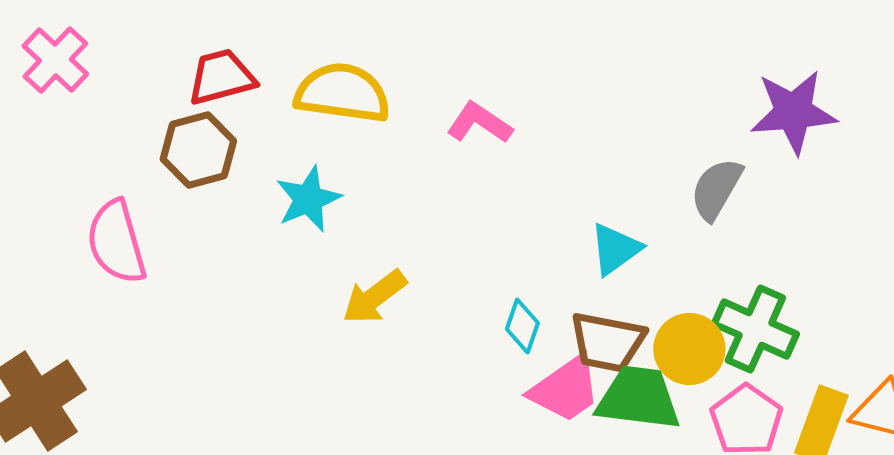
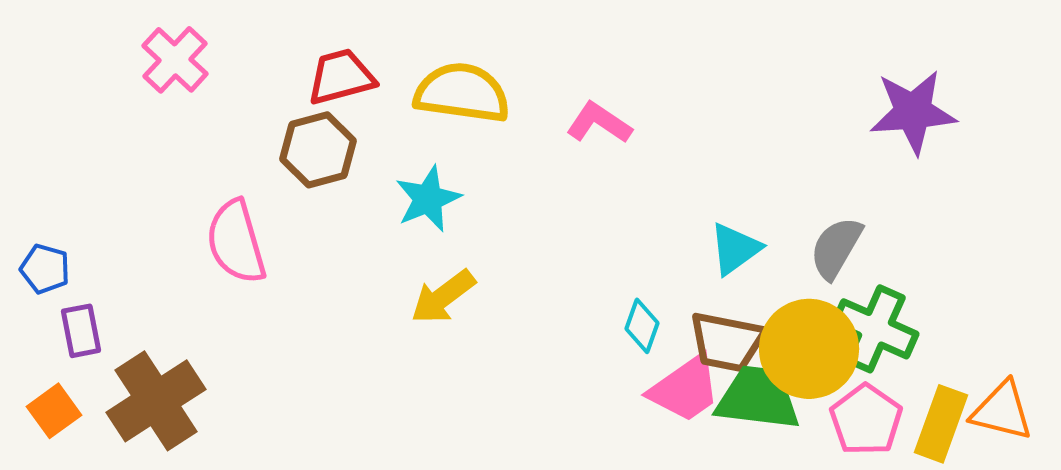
gray semicircle: (716, 189) -> (836, 248), moved
yellow arrow: (374, 297) -> (443, 297), moved
yellow circle: (689, 349) -> (809, 349), size x1.4

